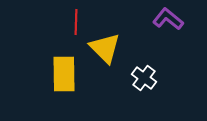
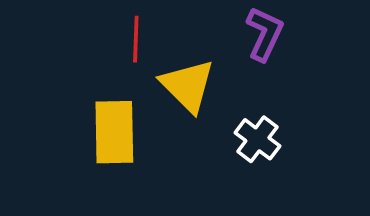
purple L-shape: (168, 19) -> (265, 34), moved, turned 76

